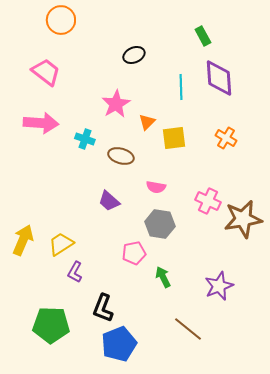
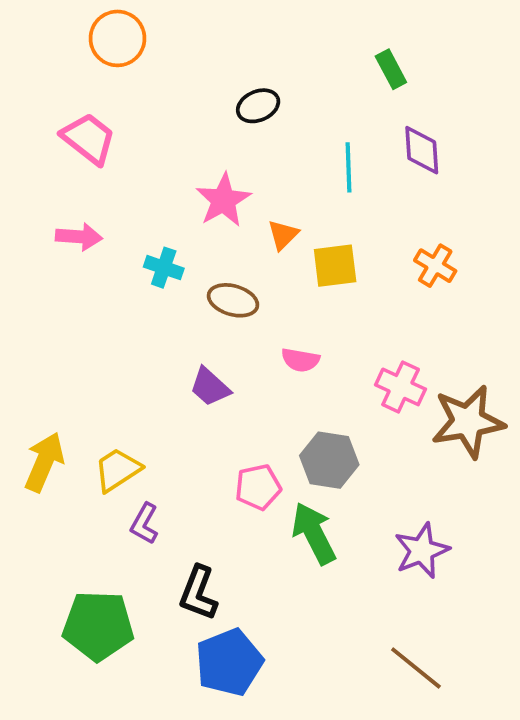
purple diamond: (219, 78) -> (422, 150), size x0.7
pink arrow: (41, 123) -> (79, 237), size x0.7
gray hexagon: (160, 224) -> (329, 460), moved
green arrow: (163, 277) -> (314, 533), size x1.5
brown line: (188, 329) -> (416, 668), moved

